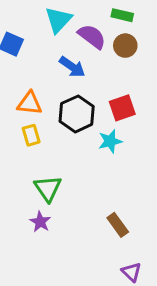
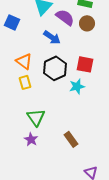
orange triangle: (30, 103) -> (24, 61), turned 30
red square: (122, 108) -> (85, 64), turned 30
brown rectangle: (118, 225) -> (71, 139), moved

